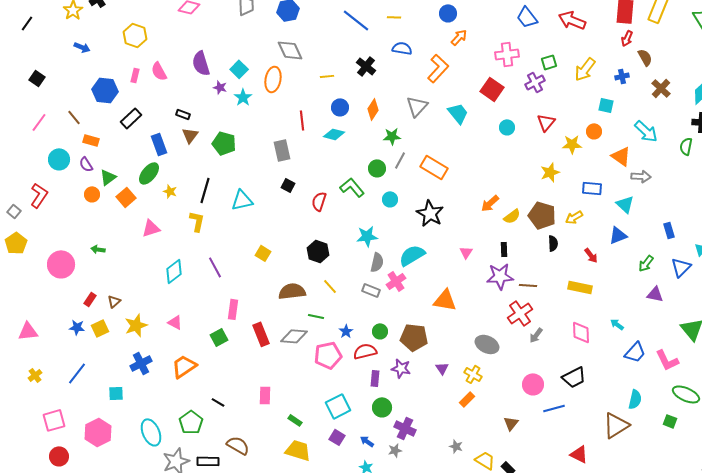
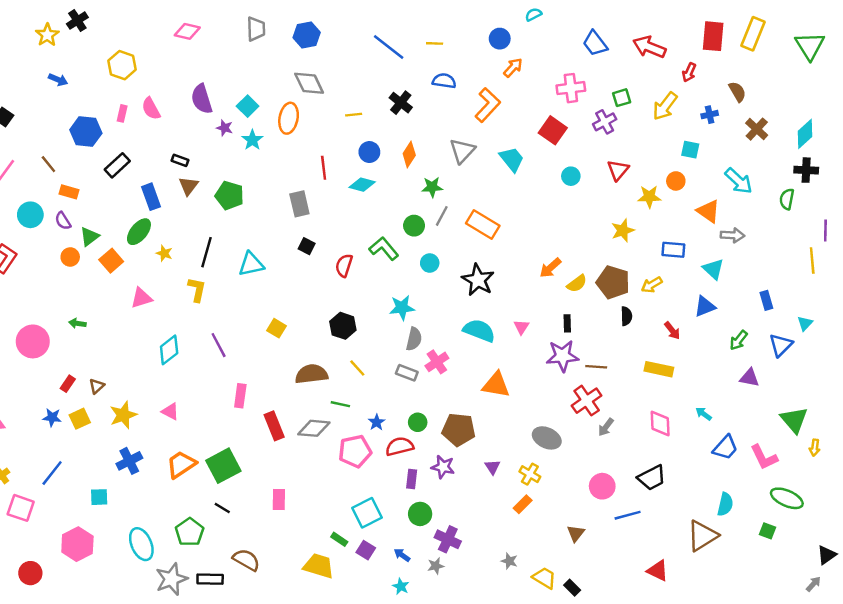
red arrow: (627, 38) -> (689, 72), moved
cyan semicircle: (412, 255) -> (479, 331), moved, turned 52
green square: (219, 337) -> (223, 466), moved, size x1.6
pink square: (54, 420) -> (21, 508), moved, turned 35
green rectangle: (295, 420) -> (339, 539), moved

